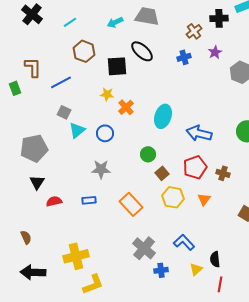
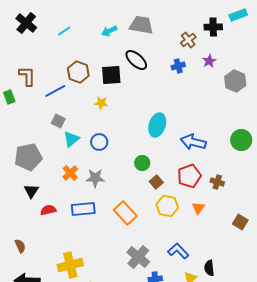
brown hexagon: (84, 51) -> (78, 72), moved
orange cross: (126, 107) -> (70, 173), moved
blue rectangle: (89, 200) -> (83, 209), size x1.6

